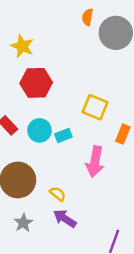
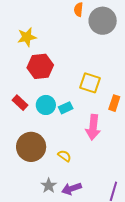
yellow star: (22, 46) -> (27, 37), turned -30
purple arrow: (65, 218) -> (72, 189), moved, turned -48
gray star: (23, 223) -> (49, 186), moved

